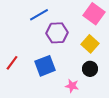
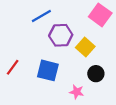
yellow square: (90, 44) -> (85, 47), moved
blue square: (45, 66) -> (48, 70), turned 35

